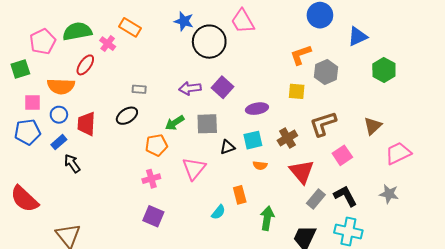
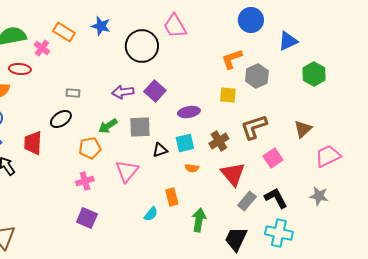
blue star: (184, 21) -> (101, 26), moved
red ellipse: (85, 65) -> (20, 69), turned 60
red trapezoid: (86, 124) -> (33, 143), moved

